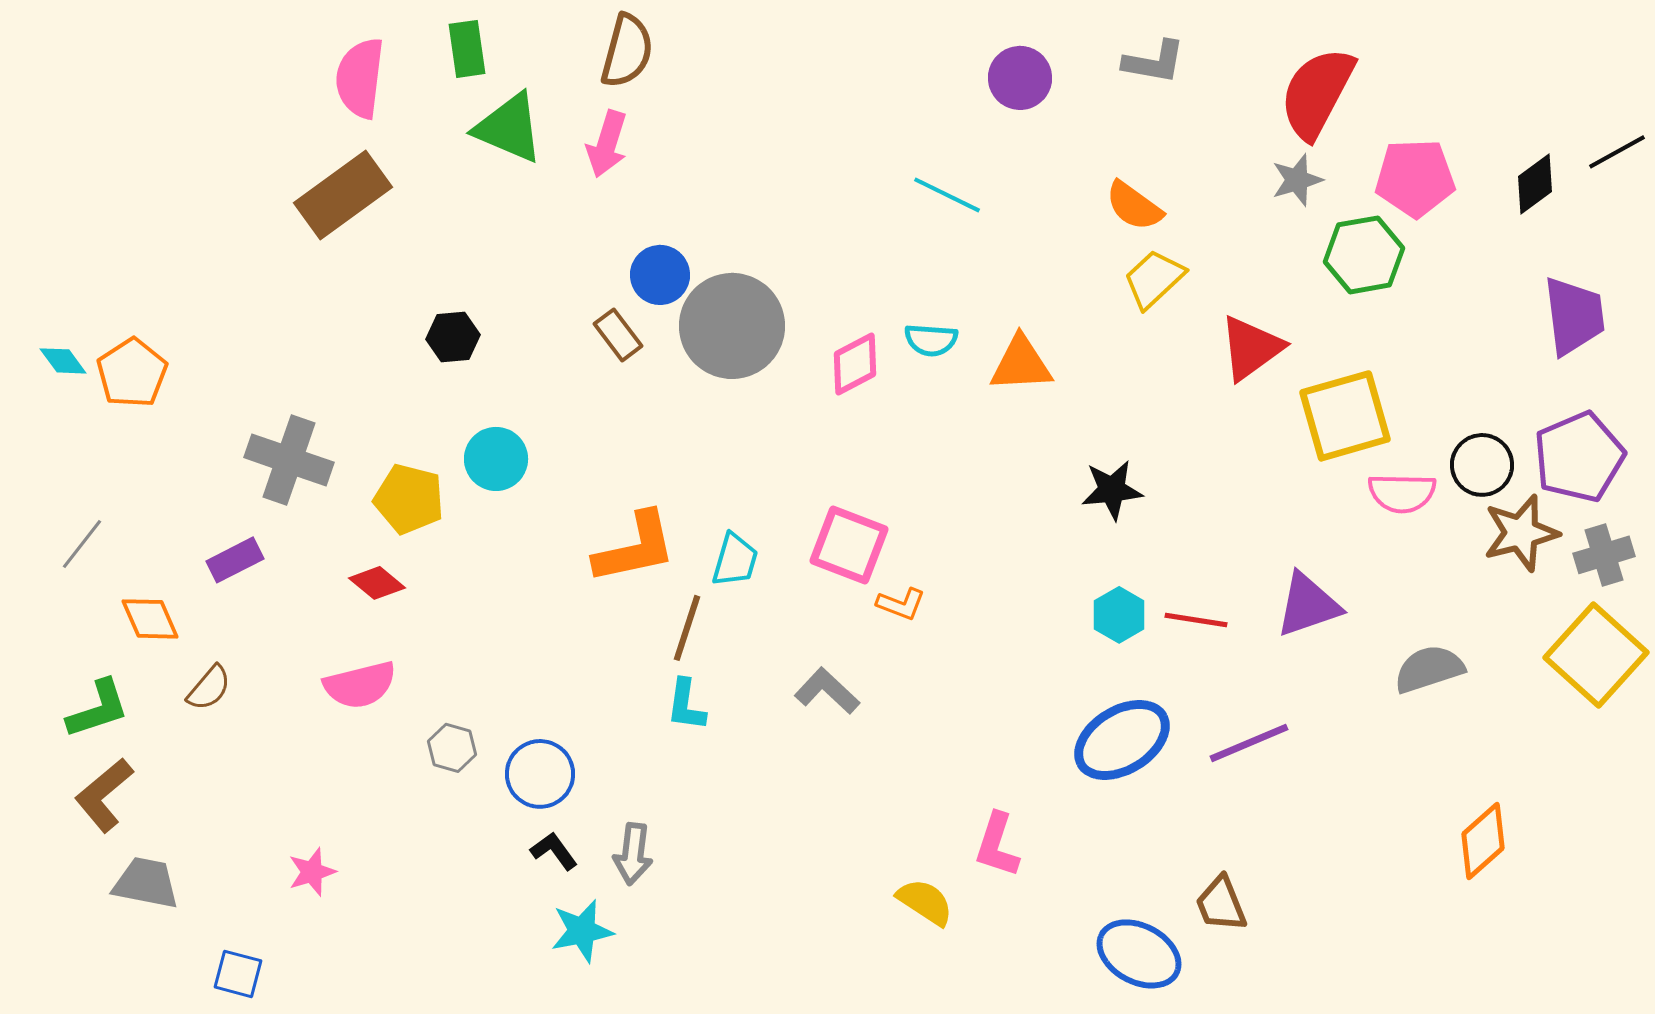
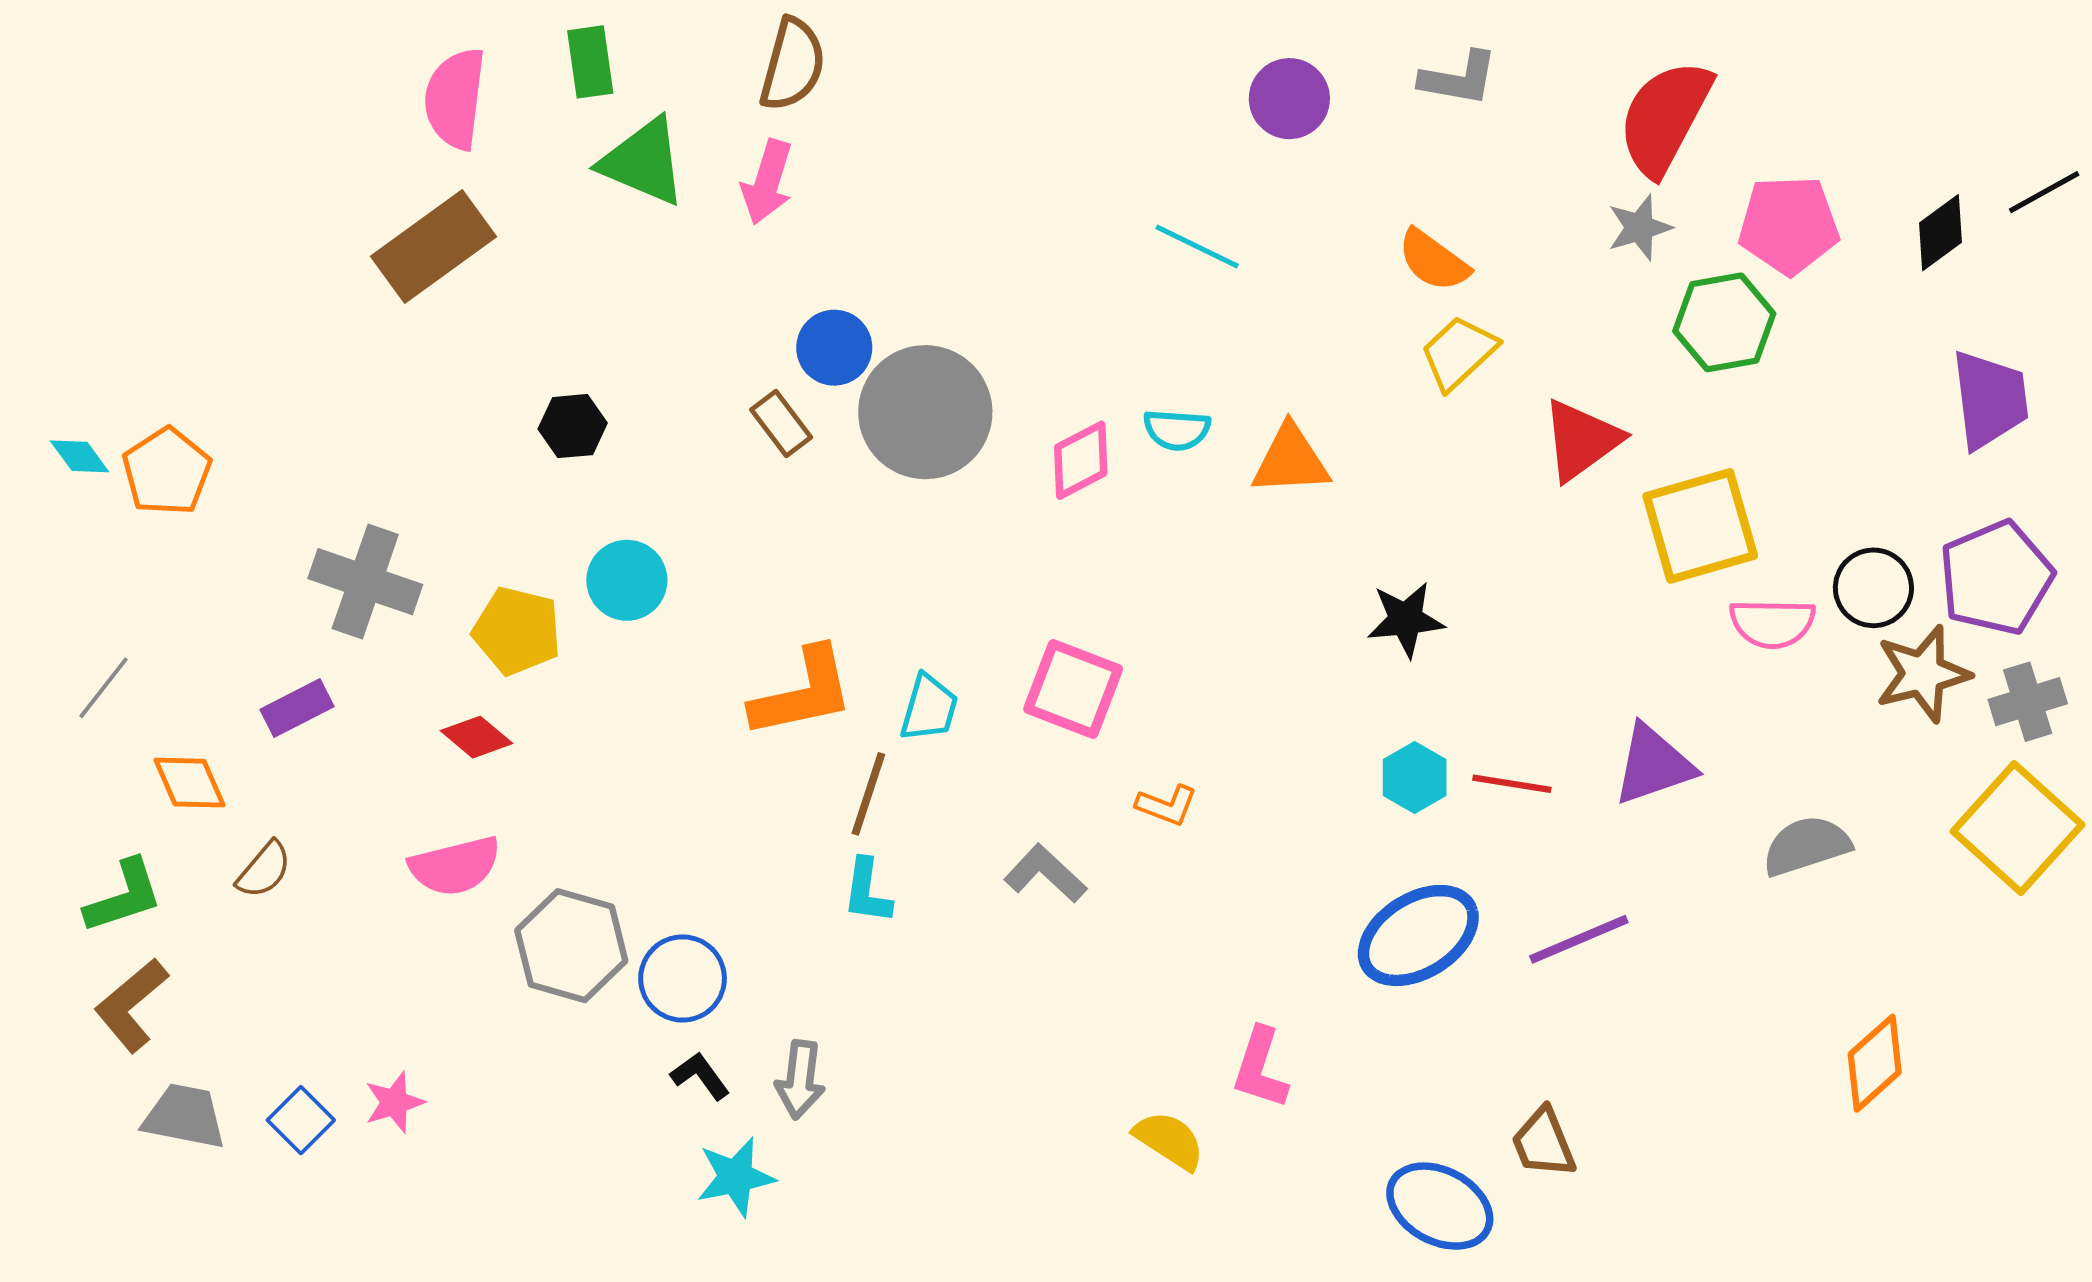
orange L-shape: (901, 604) -> (1167, 805), moved
gray hexagon: (452, 748) -> (571, 946), size x1.8
blue square: (238, 974) -> (301, 1120), moved, turned 30

